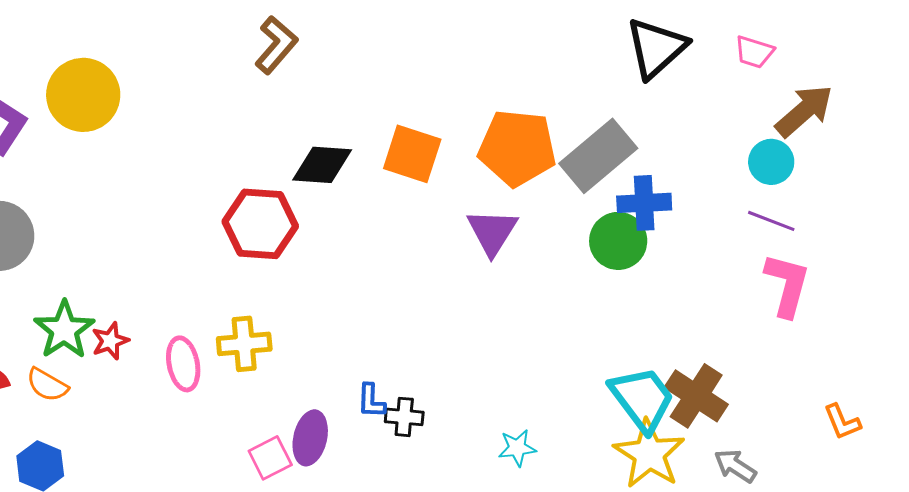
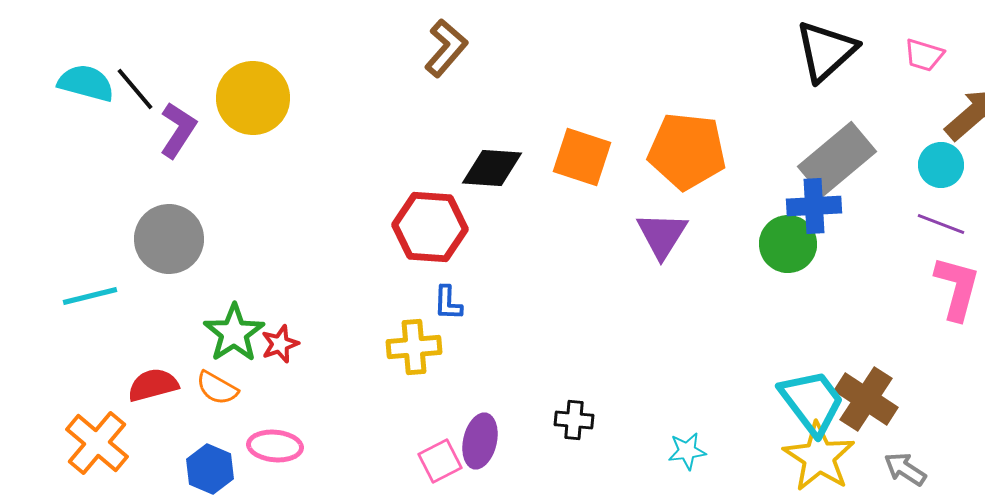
gray rectangle: (598, 156) -> (837, 159), moved
pink ellipse: (183, 364) -> (275, 446), moved, turned -74
blue L-shape: (371, 401) -> (448, 303), moved

